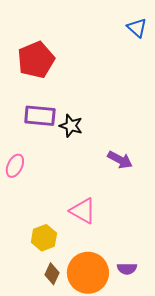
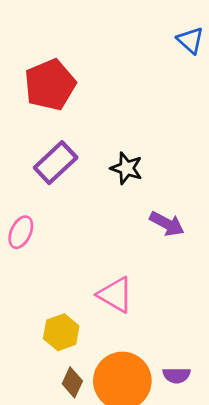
purple rectangle: (40, 116) -> (56, 163), turned -48
black star: (71, 126) -> (127, 168), moved

